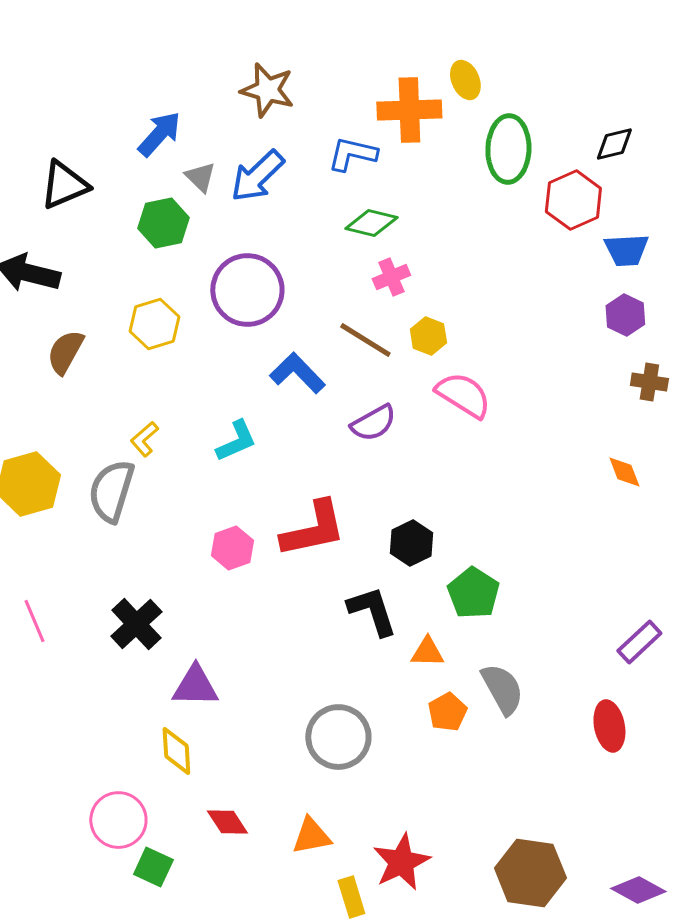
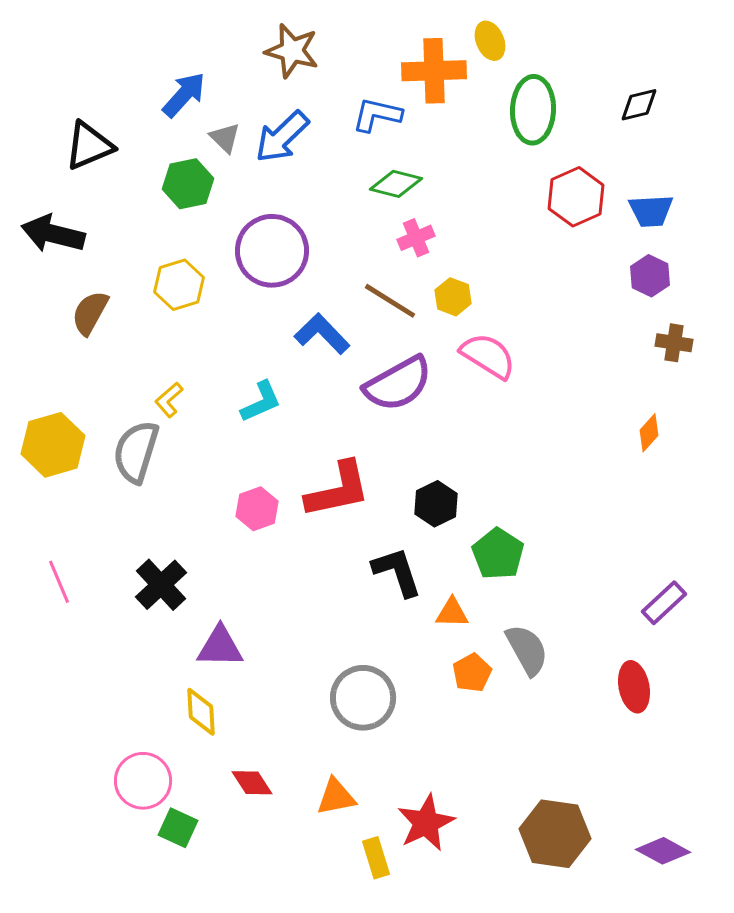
red hexagon: (573, 200) -> (576, 197), moved
purple semicircle: (373, 423) -> (398, 384), size x1.5
orange diamond: (624, 472) -> (649, 433), turned 63

